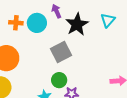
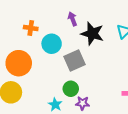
cyan circle: (37, 23) -> (52, 44), moved
black star: (77, 24) -> (92, 34), turned -30

